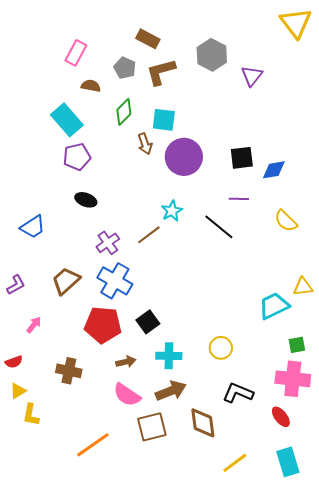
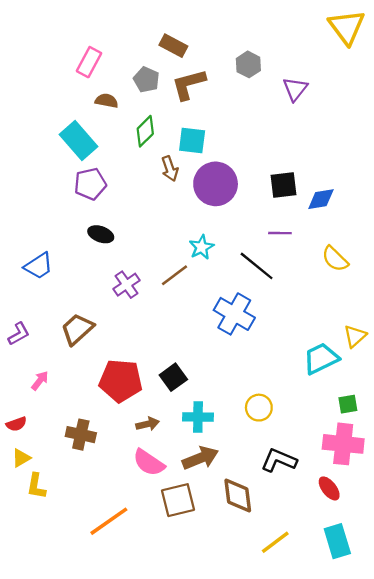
gray hexagon: (212, 55) -> (248, 64), size x0.7
blue cross: (115, 281) -> (234, 314), moved
yellow triangle: (303, 287) -> (355, 336), turned -35

